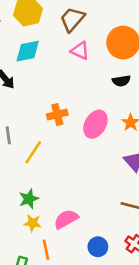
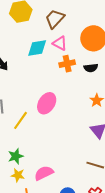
cyan diamond: (28, 51) -> (37, 48), moved
orange cross: (57, 114) -> (67, 64), moved
pink ellipse: (95, 124) -> (47, 103), moved

